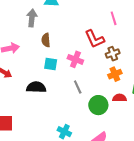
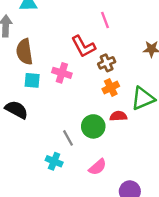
brown semicircle: (46, 40) -> (24, 52), size x1.5
black semicircle: (36, 87) -> (16, 110), turned 30
gray line: (78, 87) -> (68, 138), moved

